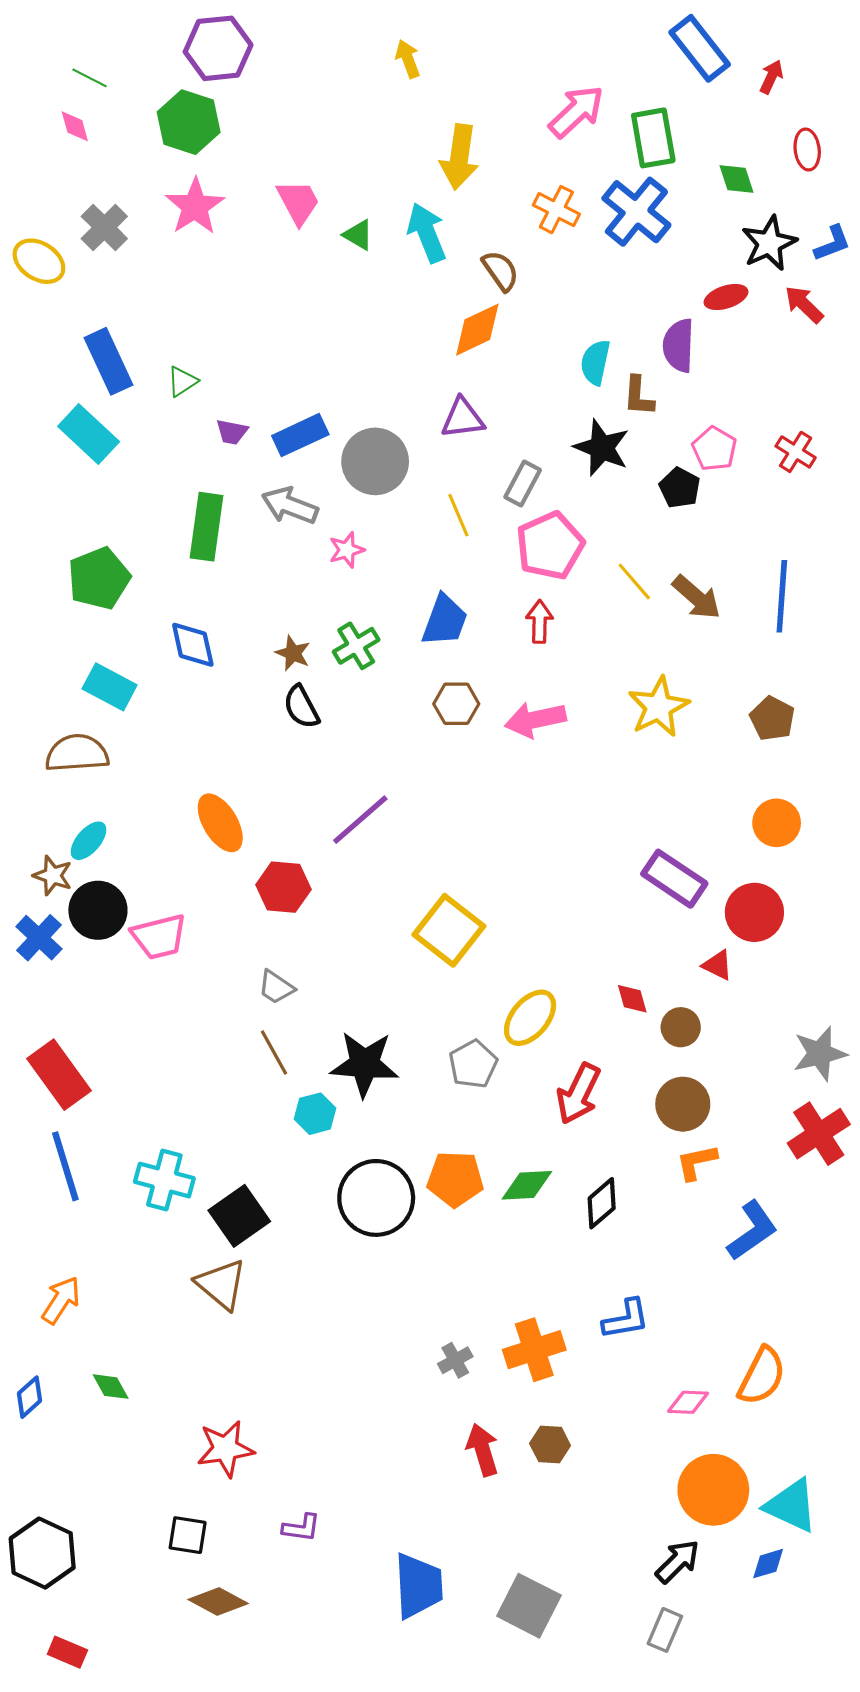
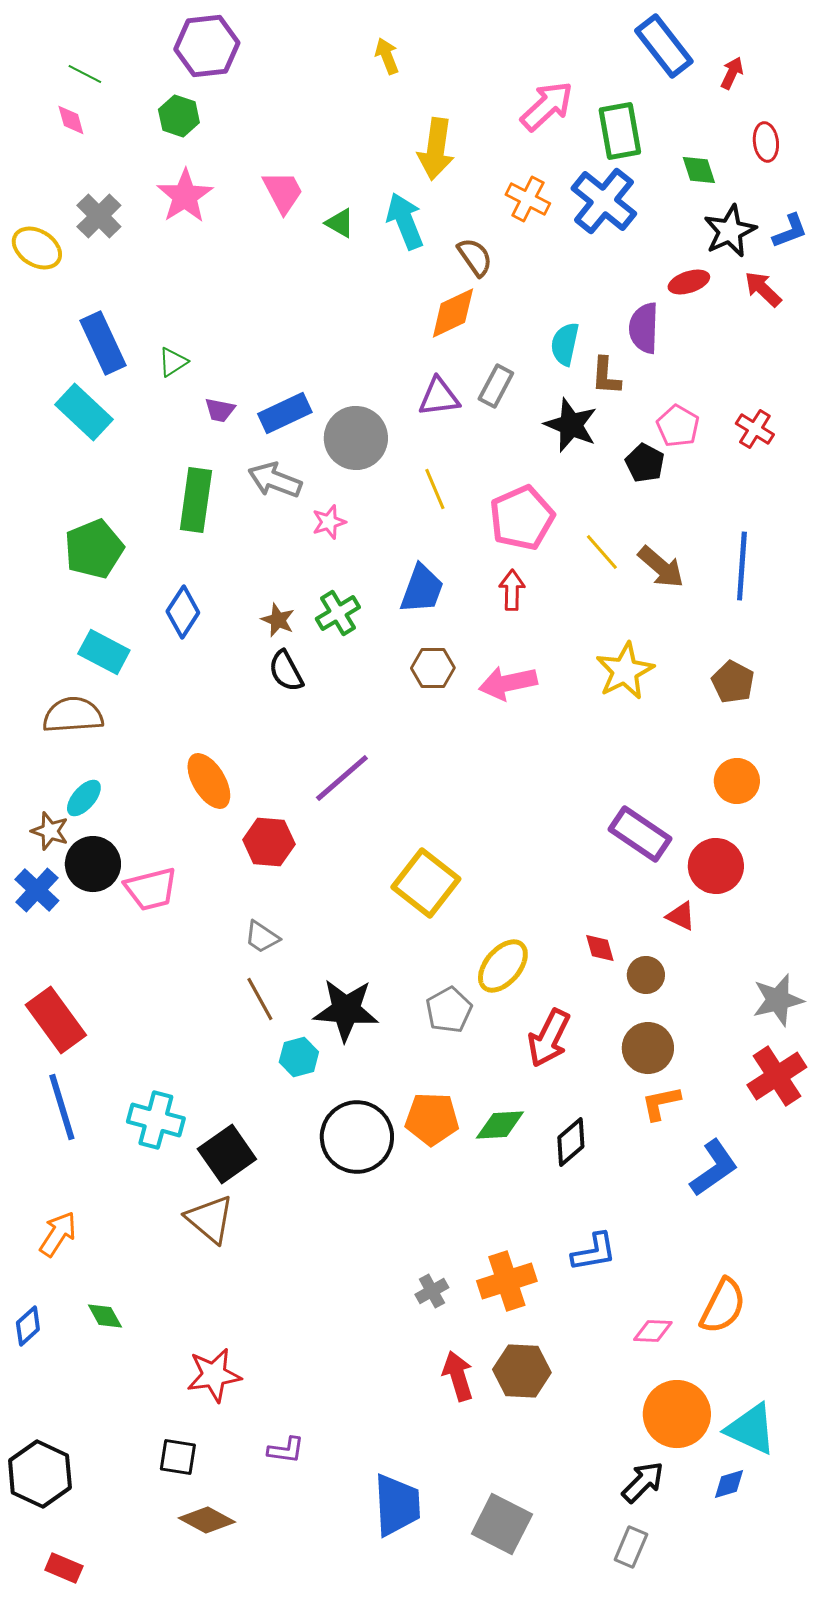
green hexagon: (189, 122) -> (179, 116), size x0.7
gray rectangle: (523, 484) -> (496, 386), moved
blue diamond: (193, 645) -> (183, 612), turned 45
brown hexagon: (550, 1445) -> (522, 1371), size x1.5

